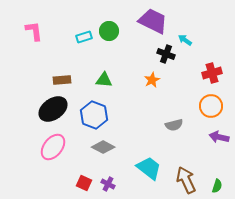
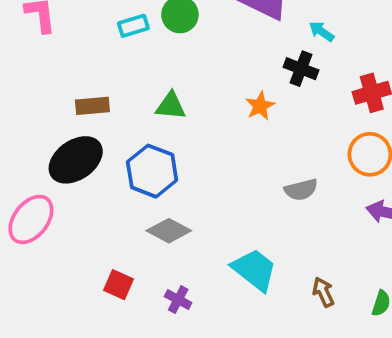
black cross: (166, 54) -> (301, 69), moved
pink ellipse: (53, 147) -> (31, 219), moved
brown arrow: (186, 180) -> (323, 292), size x0.6
red square: (84, 183) -> (118, 285), moved

